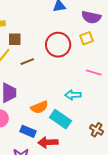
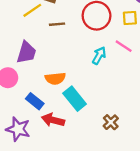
pink line: (94, 73) -> (124, 46), moved
cyan arrow: (73, 95) -> (99, 56), moved, turned 105

